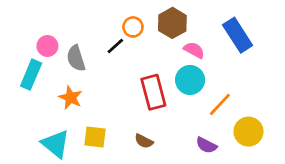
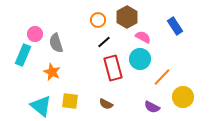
blue rectangle: (238, 35) -> (175, 26), size x0.7
black line: (115, 46) -> (104, 42), moved

